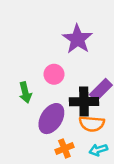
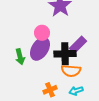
green arrow: (25, 92) -> (20, 57), moved
purple ellipse: (51, 119) -> (40, 49), moved

